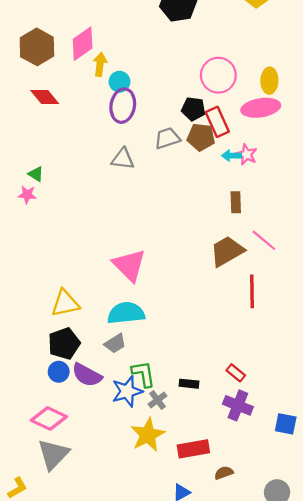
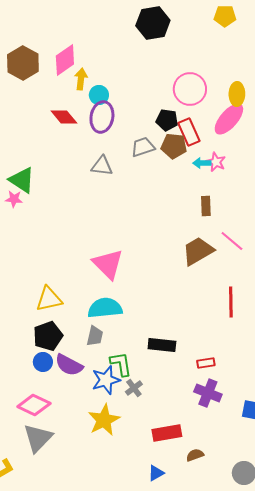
red diamond: (45, 97) -> (64, 117), moved
pink ellipse: (261, 108) -> (229, 119), turned -40
green triangle: (36, 174) -> (22, 180), size x1.8
red line: (252, 291) -> (231, 302), moved
gray trapezoid: (115, 343) -> (95, 336), turned -45
red rectangle: (236, 373) -> (206, 363), turned -48
black rectangle: (189, 384) -> (162, 345), moved, size x1.5
yellow star: (148, 435) -> (104, 420), moved

